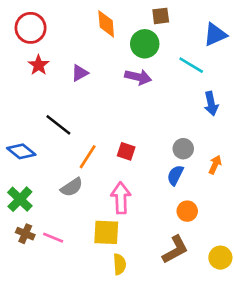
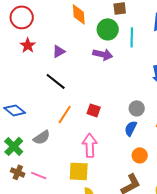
cyan line: (191, 65) -> (132, 37), moved, turned 60
black line: (58, 125) -> (56, 81), moved
gray semicircle: (72, 187) -> (42, 137), moved

